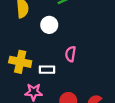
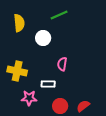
white rectangle: (47, 70) -> (48, 84), moved

